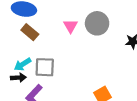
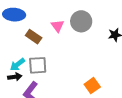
brown rectangle: (30, 32) -> (34, 37), moved

